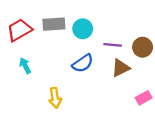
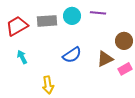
cyan circle: (83, 29) -> (72, 16), moved
purple line: (113, 45) -> (98, 13), moved
pink rectangle: (144, 98) -> (125, 69), moved

